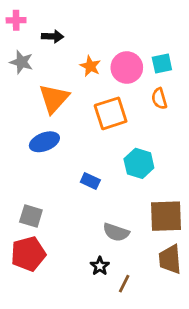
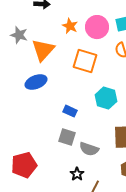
gray star: (21, 62) -> (19, 35), moved
orange square: (111, 113) -> (85, 61), turned 35
gray square: (31, 216) -> (67, 137), moved

